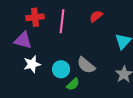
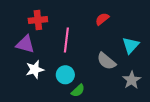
pink line: (62, 21) -> (66, 40), moved
gray semicircle: (86, 65) -> (106, 61), moved

